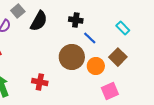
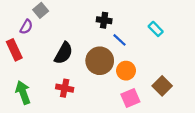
black semicircle: (39, 21) -> (64, 53), moved
brown square: (118, 57) -> (162, 86), moved
pink square: (110, 91) -> (130, 98), moved

